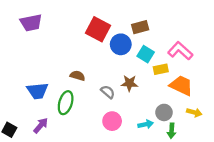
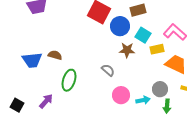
brown semicircle: (77, 76) -> (55, 55), moved
brown star: (129, 83) -> (127, 50), moved
blue trapezoid: (37, 91) -> (32, 60), moved
pink circle: (112, 121) -> (121, 95), moved

